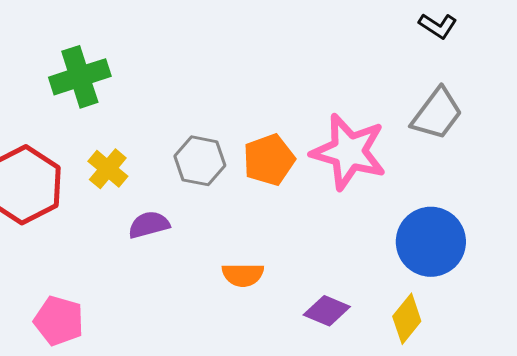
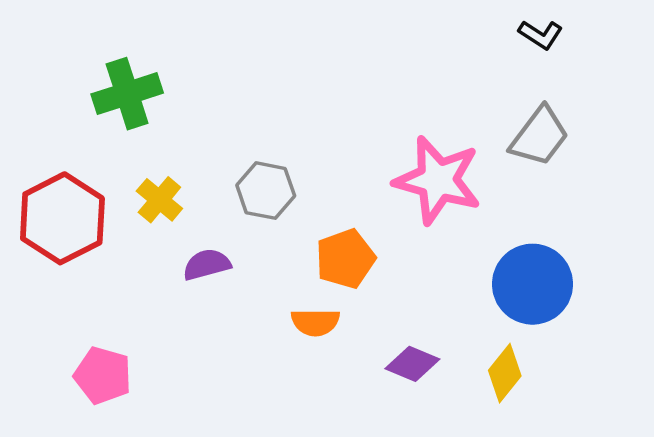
orange pentagon: (269, 160) -> (345, 259), moved

